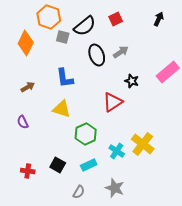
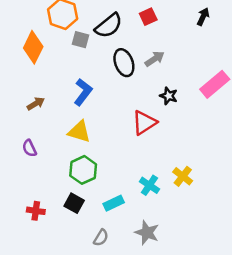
blue L-shape: (65, 78) -> (83, 92), turned -135
green hexagon: (86, 134) -> (83, 170), moved
yellow cross: (143, 144) -> (183, 176), size x0.7

